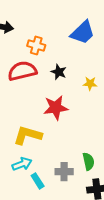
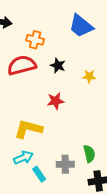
blue trapezoid: (83, 32) -> (81, 26), turned 84
red star: (56, 108) -> (56, 101), size x0.7

